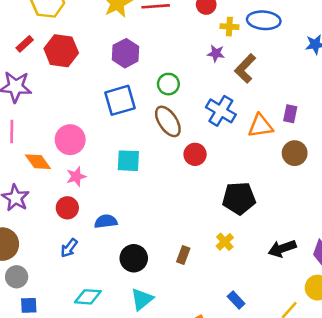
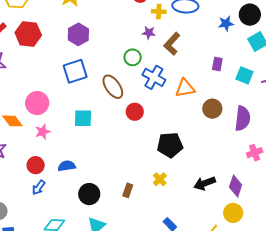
green circle: (168, 84) -> (133, 57), moved
purple rectangle: (290, 114) -> (217, 64), moved
red circle: (67, 208) -> (36, 165), moved

